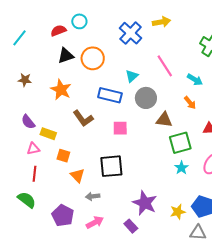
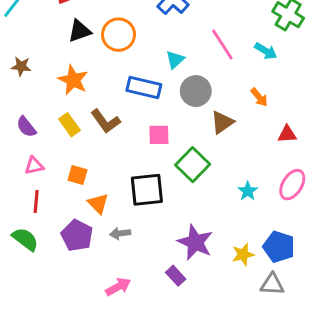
cyan arrow: (195, 80) -> (266, 51), moved
brown triangle: (164, 120) -> (222, 122), turned -42
yellow rectangle: (48, 134) -> (69, 125), moved, turned 35
green square: (180, 143) -> (193, 165), moved, turned -30
purple pentagon: (63, 216) -> (77, 236), moved
pink arrow: (95, 222) -> (118, 287), moved

